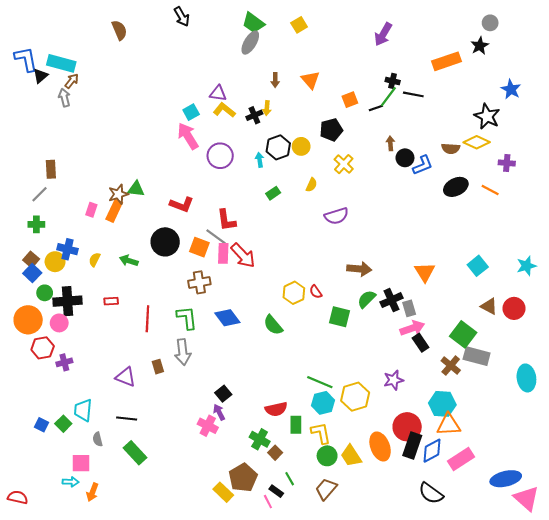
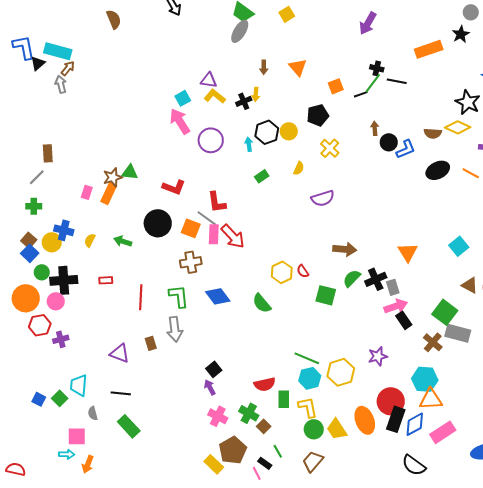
pink cross: (208, 426) -> (218, 416), moved

